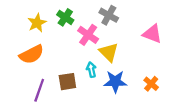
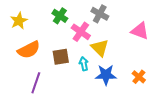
yellow star: (37, 23) -> (19, 21), moved
brown square: (67, 82) -> (61, 57), moved

